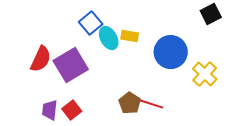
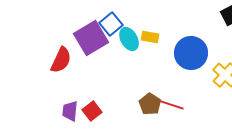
purple square: (71, 65) -> (91, 38), moved

